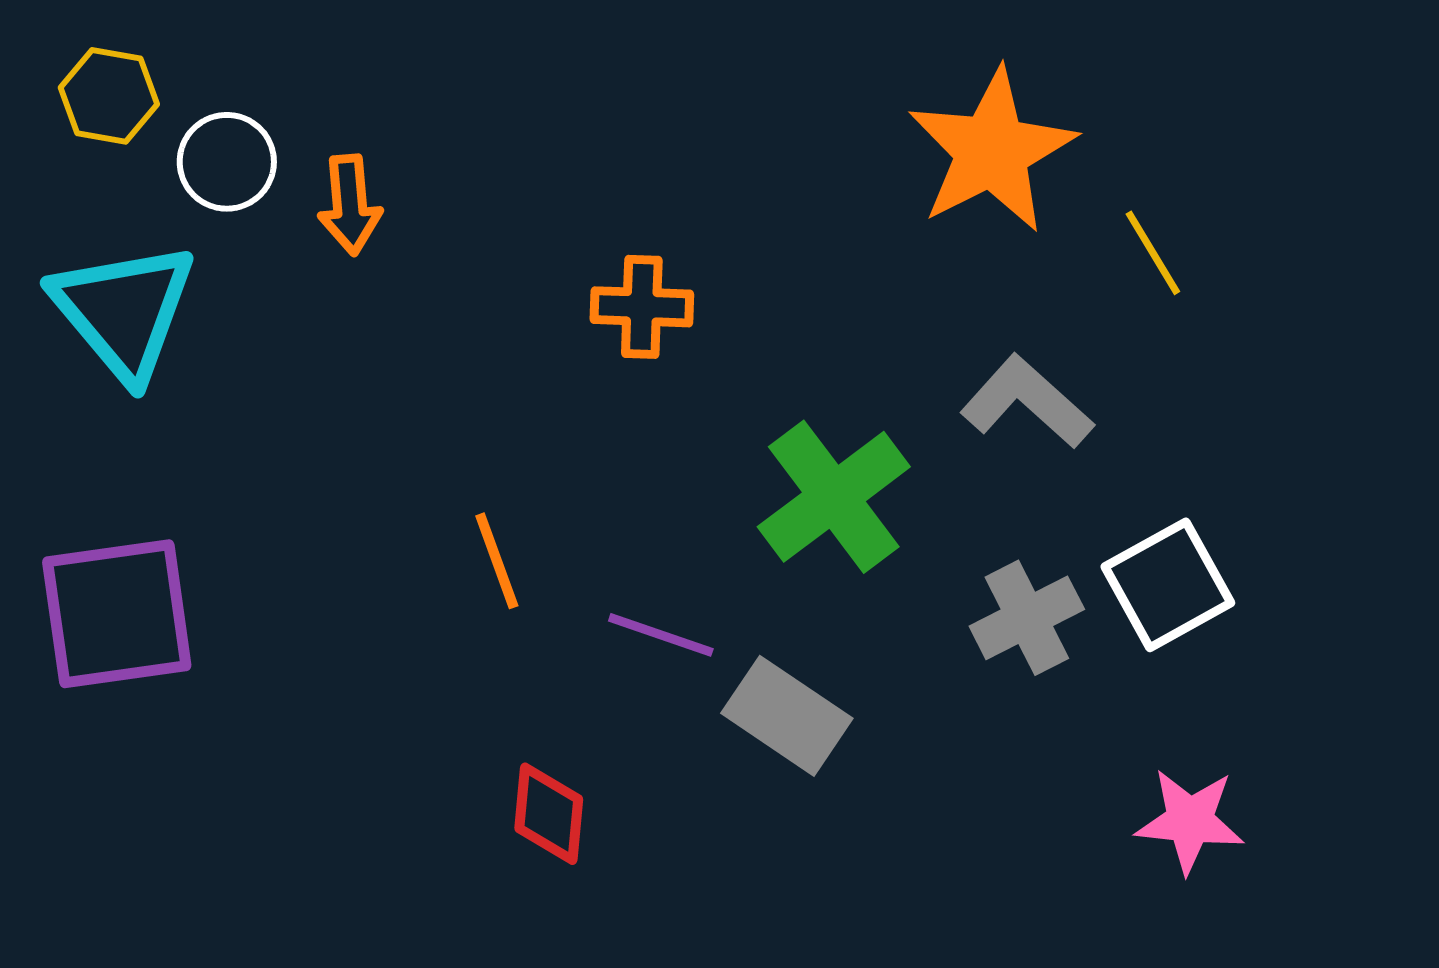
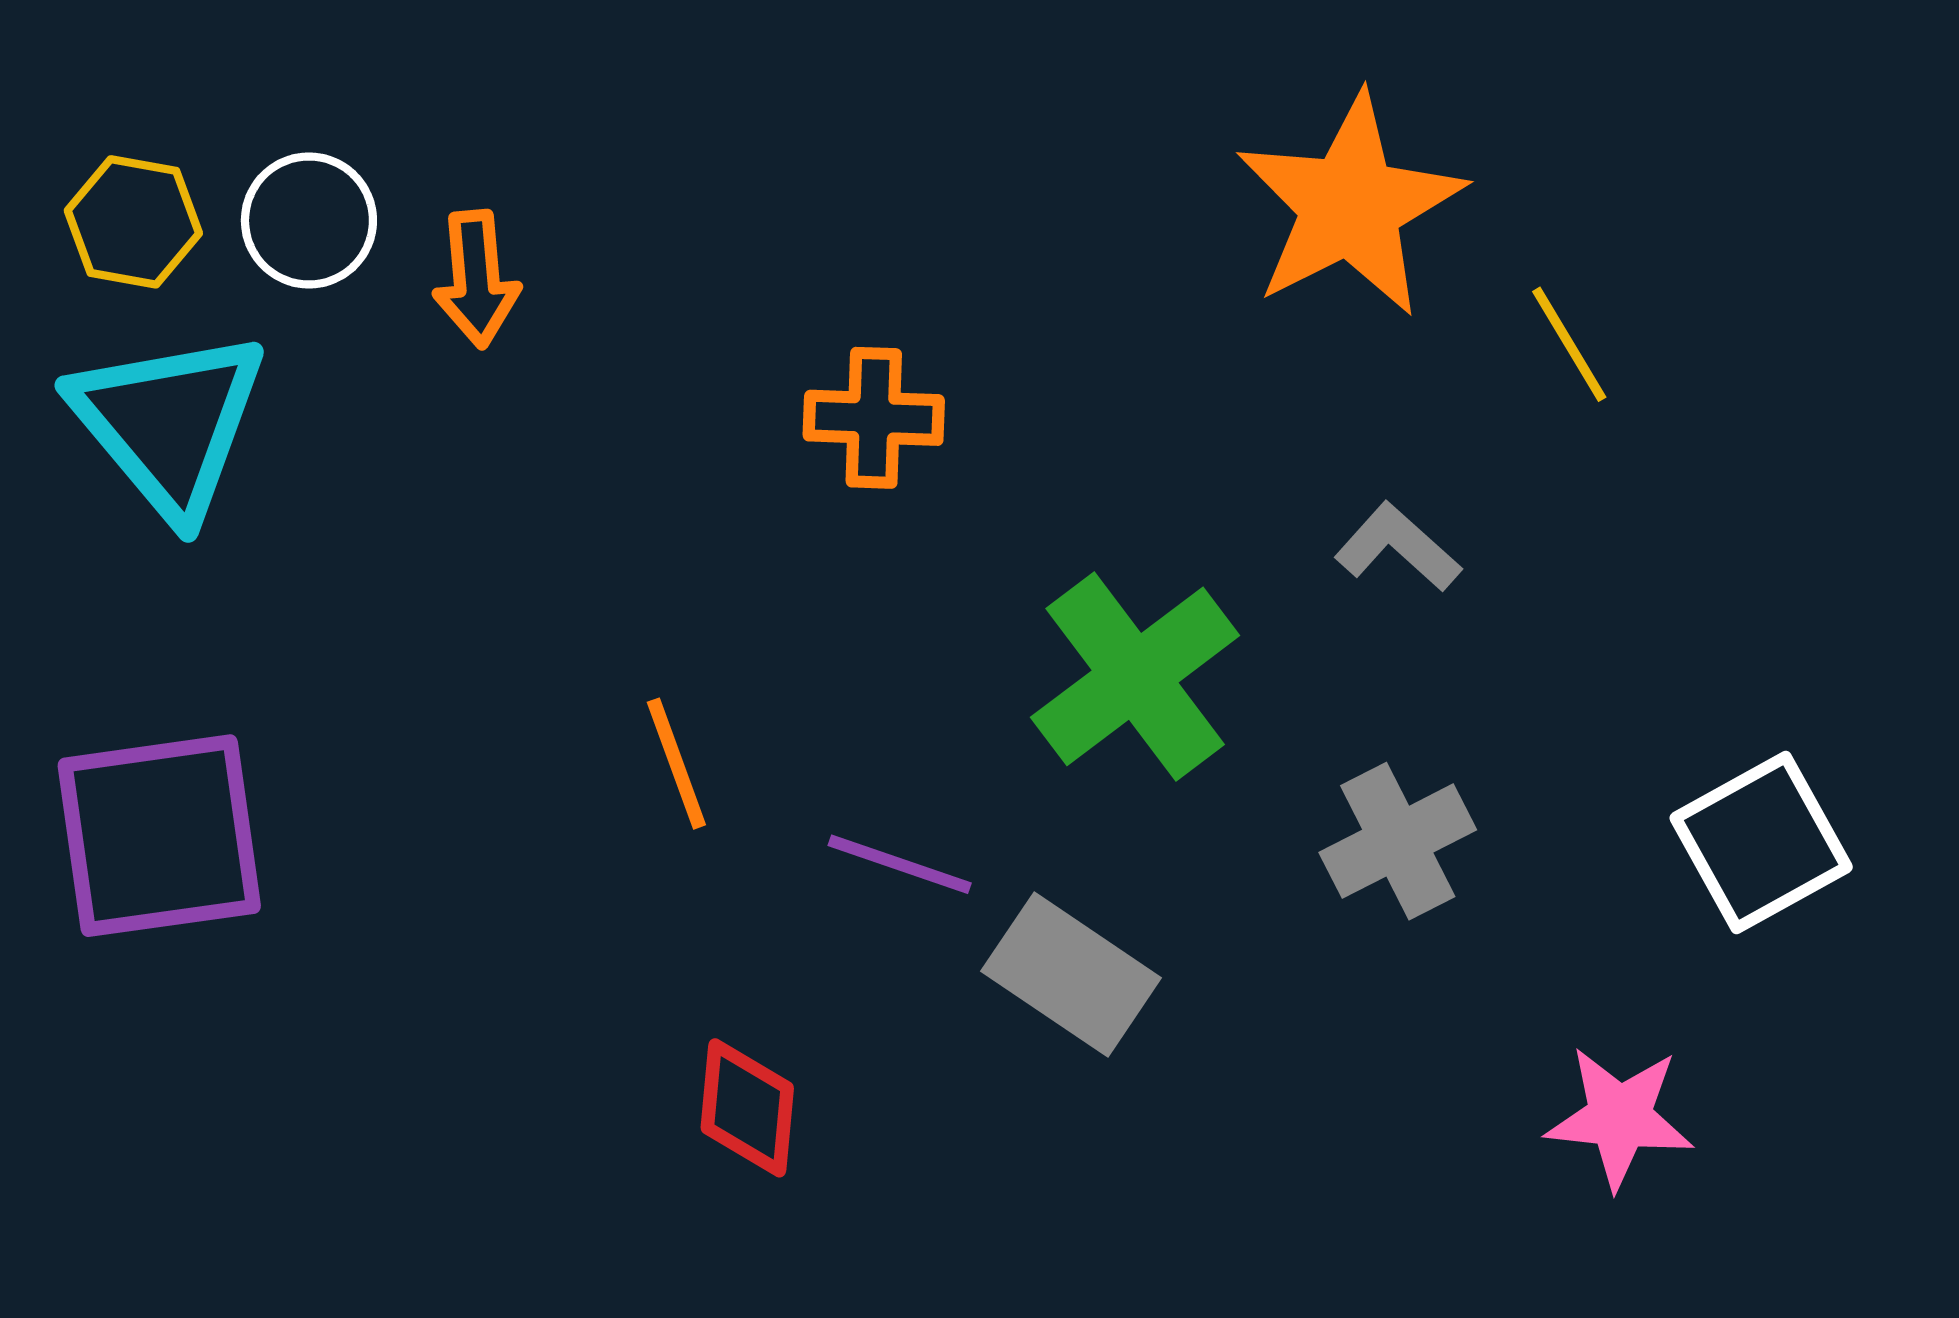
yellow hexagon: (109, 96) -> (133, 222), moved
gray L-shape: (1027, 402) -> (1398, 547), size x0.7
white square: (1168, 585) -> (1761, 842), moved

